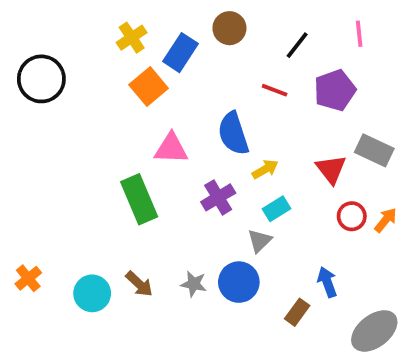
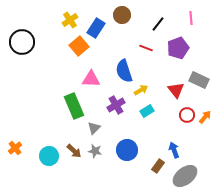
gray triangle: (260, 241) -> (94, 128), moved
gray star: (194, 284) -> (95, 151), moved
gray ellipse: (374, 331) -> (185, 176), moved

